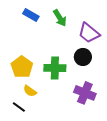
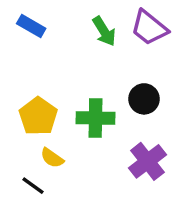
blue rectangle: (31, 15) -> (31, 26), moved
purple trapezoid: (89, 33) -> (149, 28), moved
purple cross: (85, 93) -> (147, 161), turned 30

